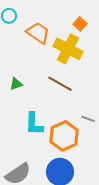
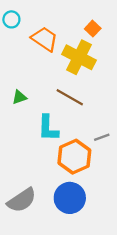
gray line: (88, 119) -> (102, 137), turned -40
cyan L-shape: (34, 124) -> (48, 128), moved

